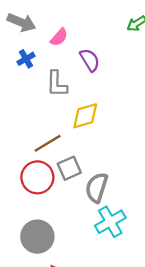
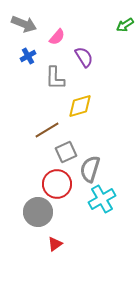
red circle: (37, 177) -> (57, 184), moved

